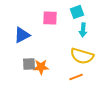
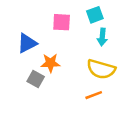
gray square: (29, 64) -> (36, 79), turned 32
orange star: (41, 67) -> (50, 63), moved

